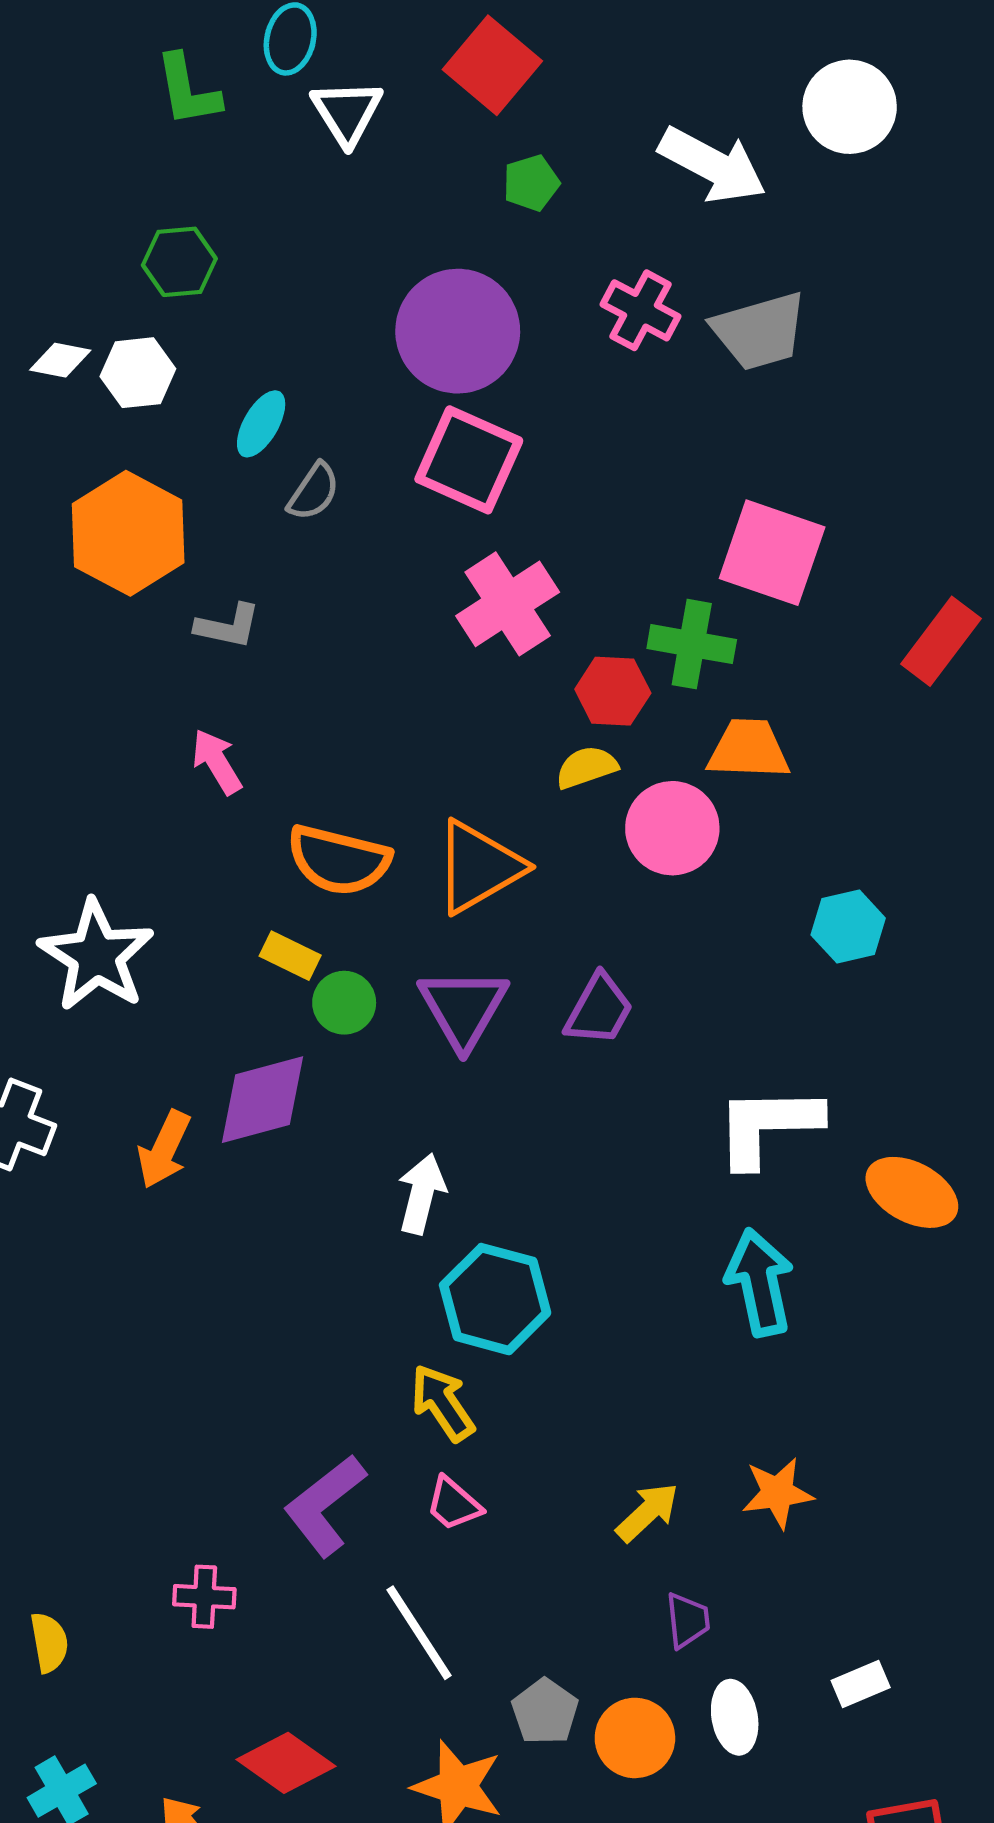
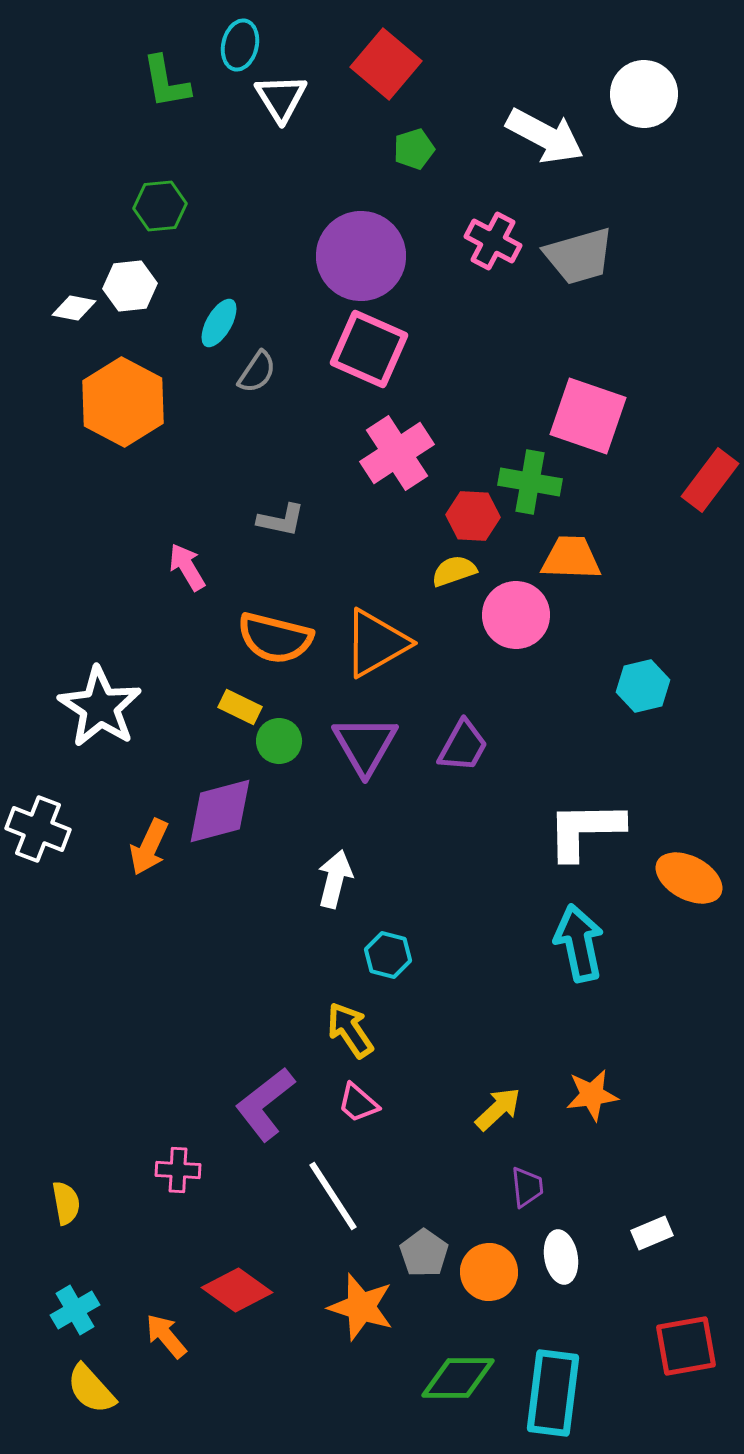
white diamond: (60, 360) -> (74, 308), moved
gray L-shape: (228, 626) -> (281, 520), moved
cyan hexagon: (495, 1299) -> (388, 955), size x0.6

